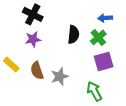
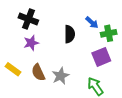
blue arrow: (105, 18) -> (92, 22), moved, turned -128
green cross: (98, 37) -> (109, 33), moved, turned 35

